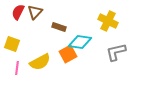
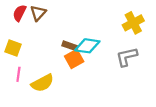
yellow cross: (108, 21) -> (133, 23), moved, turned 36
brown rectangle: (59, 27) -> (70, 46), moved
yellow semicircle: (40, 62) -> (42, 83), moved

